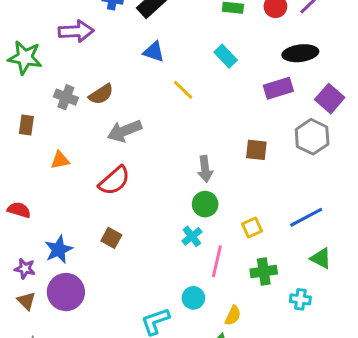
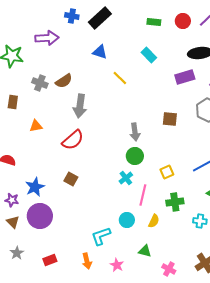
gray arrow: (125, 131) -> (80, 106), turned -60
yellow semicircle: (233, 315) -> (154, 221), moved

